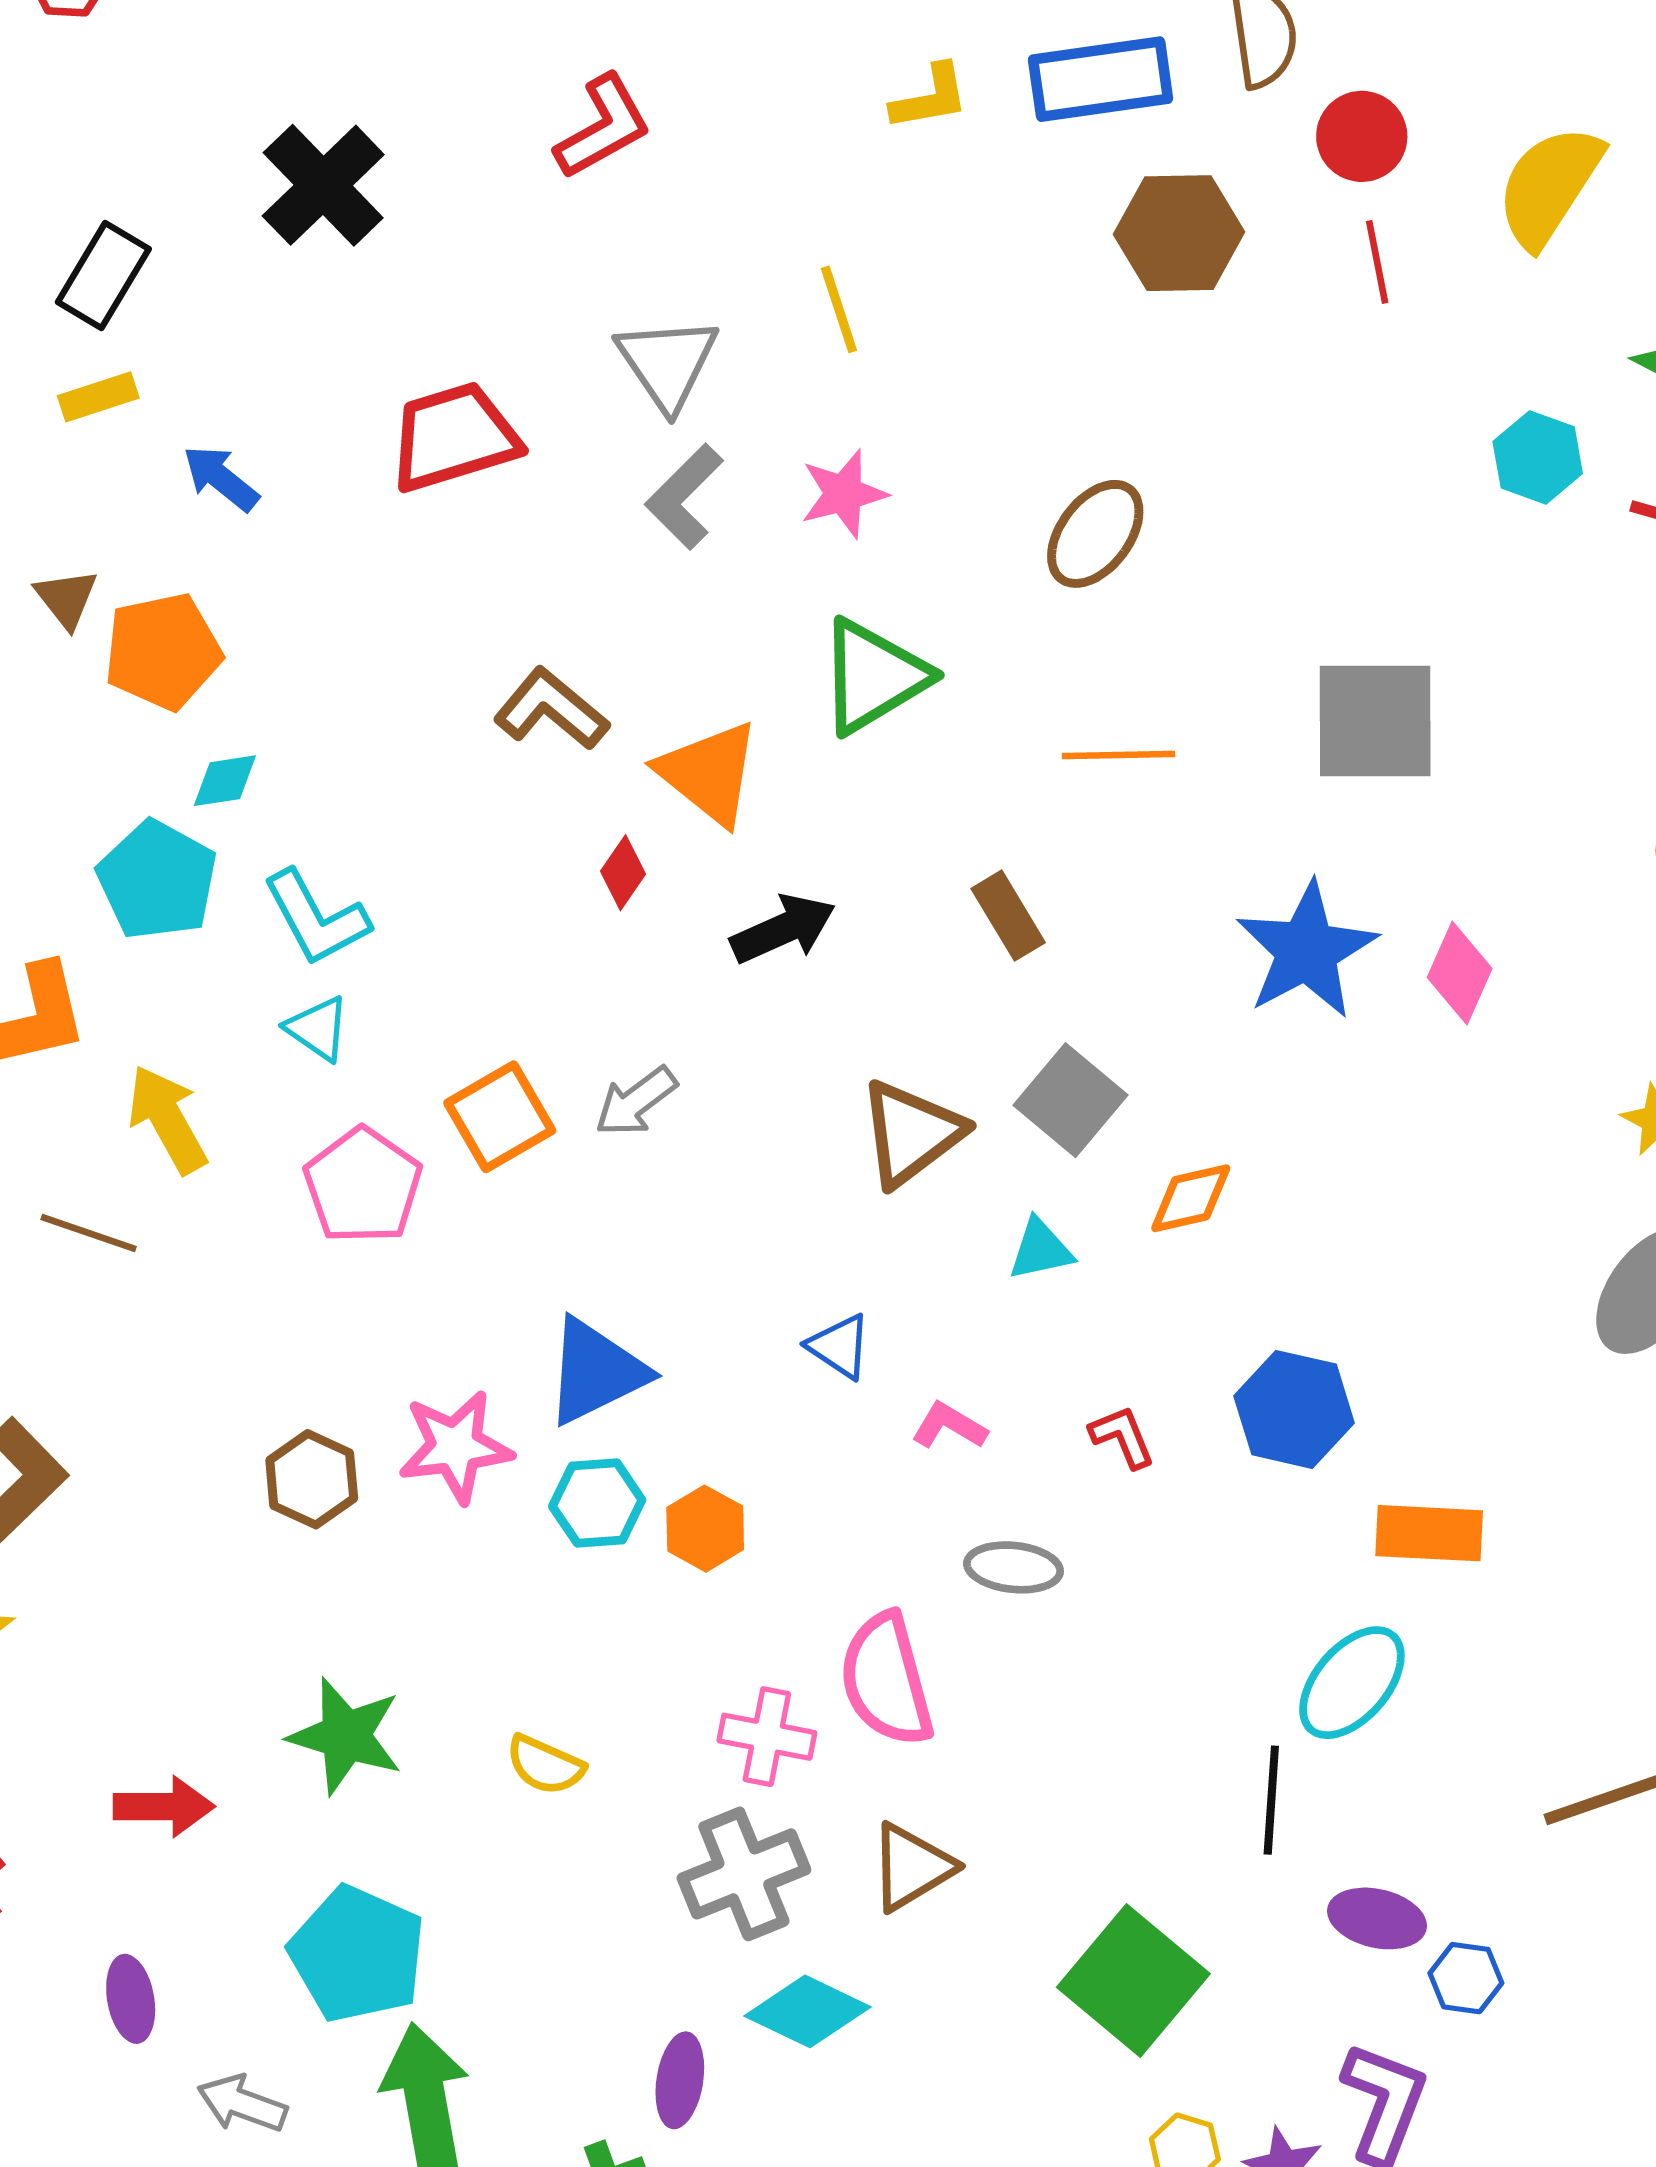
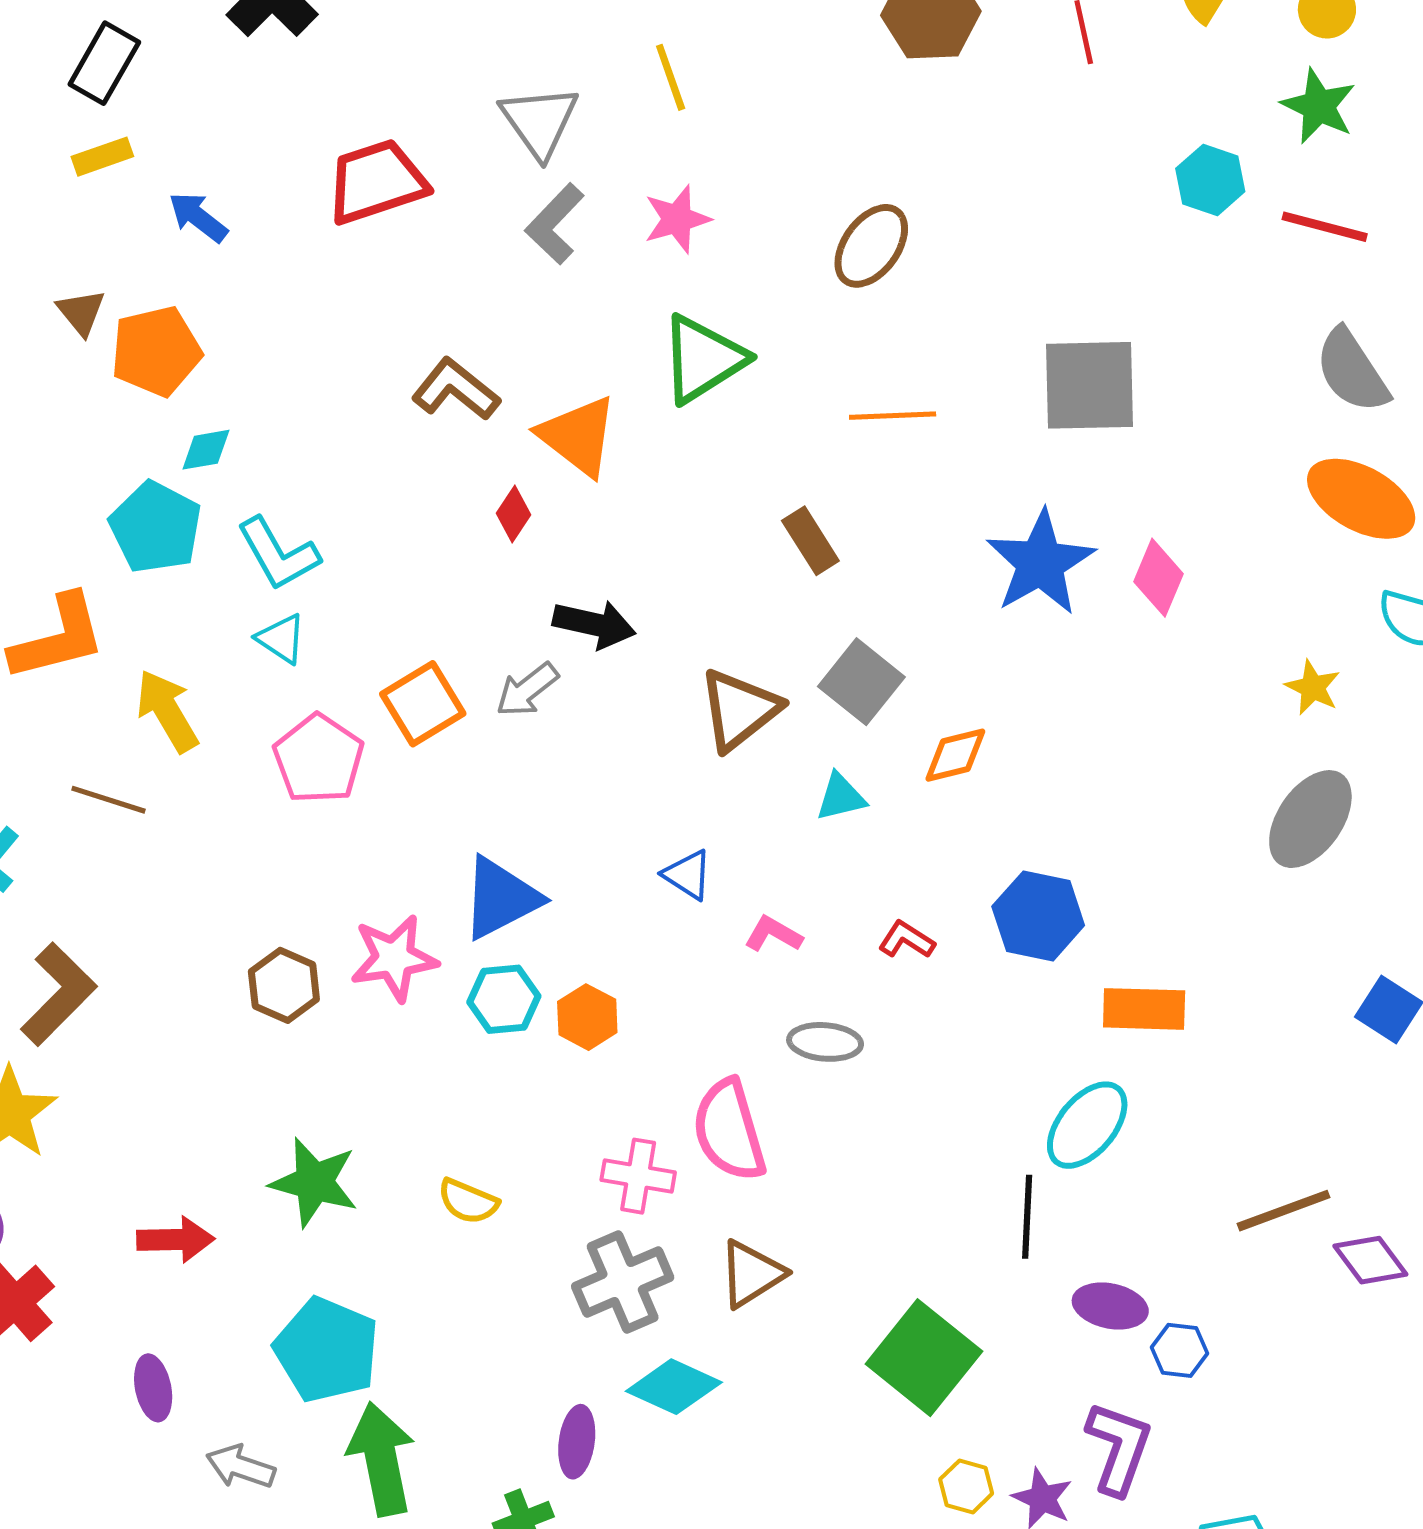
black arrow: (783, 929) -> (594, 624), moved, turned 38
red L-shape: (1122, 1437) -> (907, 940), turned -34

